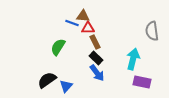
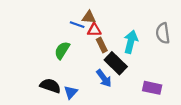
black rectangle: (96, 58) -> (116, 63), moved, size x1.5
cyan arrow: (133, 59) -> (131, 42), moved
black semicircle: (47, 80) -> (50, 86), turned 54

